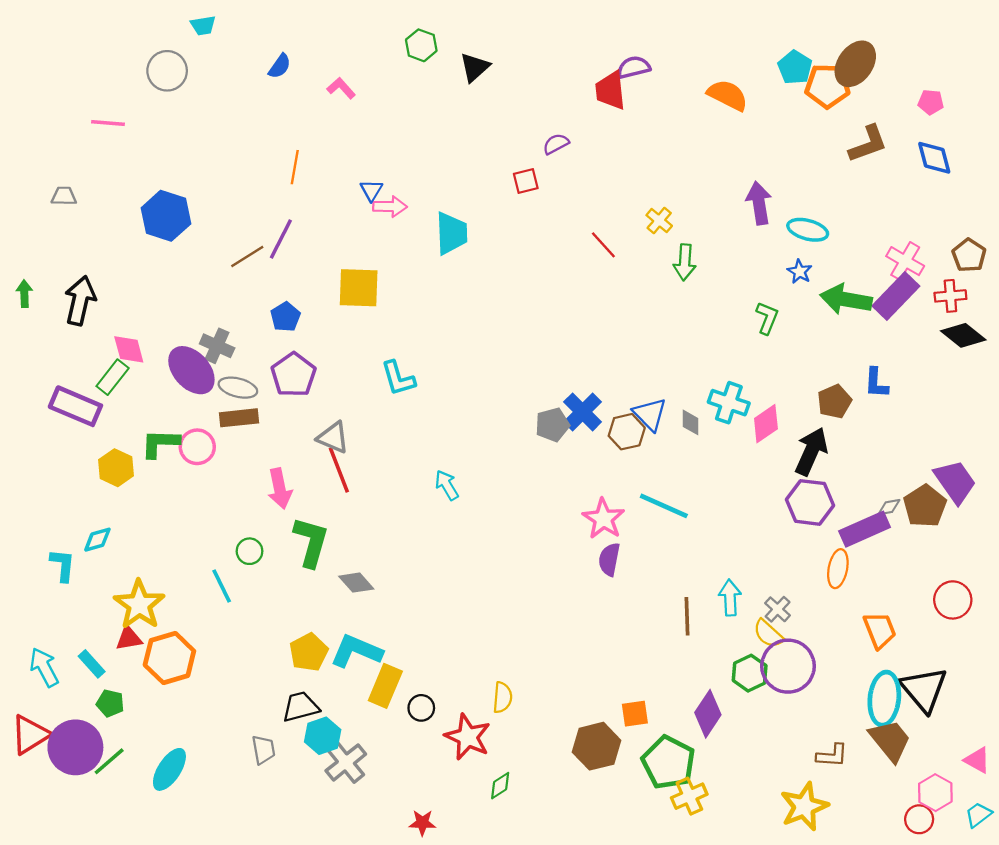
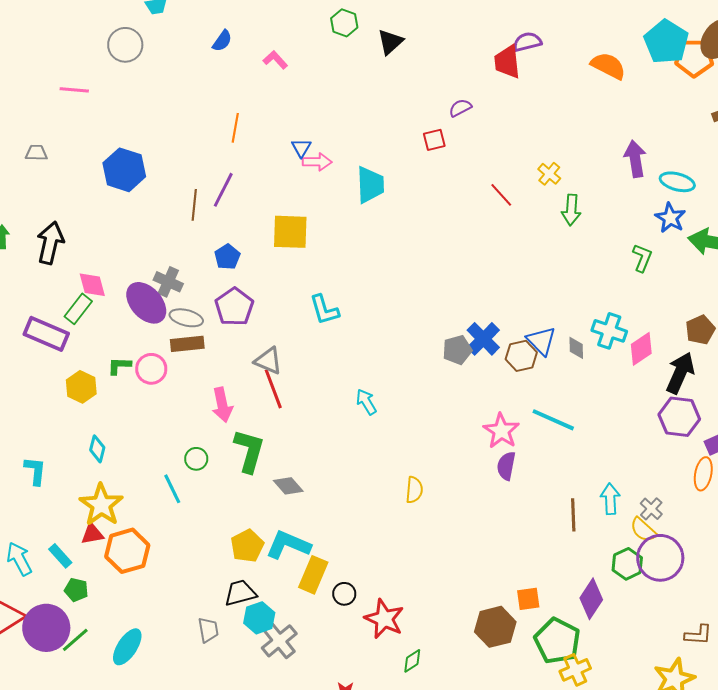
cyan pentagon: (795, 67) -> (666, 42), size x1.5
brown line: (247, 256) -> (194, 205), turned -52
blue star: (800, 272) -> (670, 218), size x1.4
green L-shape: (160, 443) -> (119, 366), size x0.7
cyan diamond: (97, 540) -> (97, 449), moved, turned -60
yellow semicircle: (502, 697) -> (414, 490), moved

